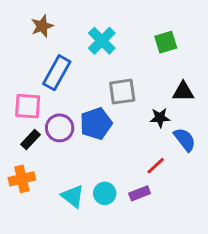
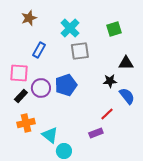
blue rectangle: (57, 73) -> (39, 50), size x0.7
gray square: (122, 92) -> (80, 51), moved
orange cross: (22, 179) -> (26, 123), moved
cyan circle: (105, 193) -> (64, 151), moved

